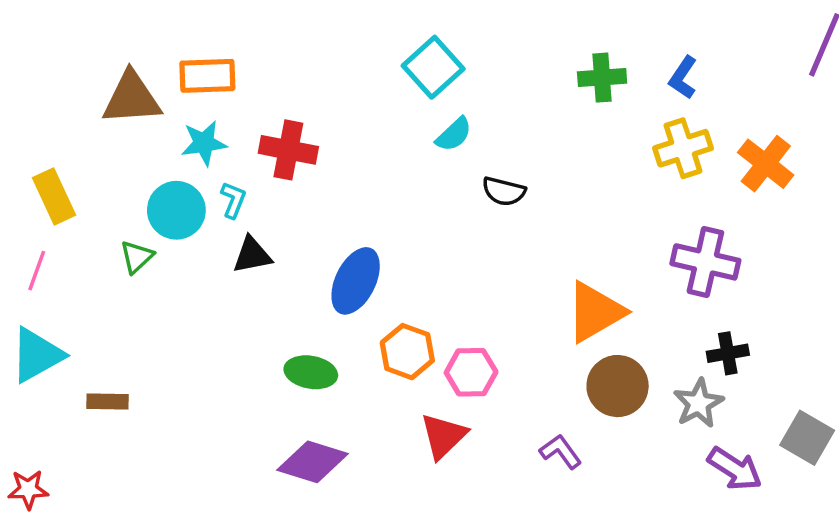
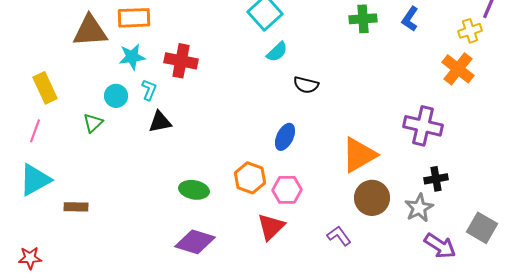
yellow cross: (683, 148) -> (470, 31), moved, size x0.7
cyan circle: (176, 210) -> (116, 96), size x0.7
blue ellipse: (356, 281) -> (285, 137), moved, size x0.7

